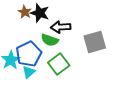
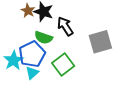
black arrow: (61, 27) -> (65, 26), turned 60
green semicircle: (50, 40) -> (43, 38), moved

